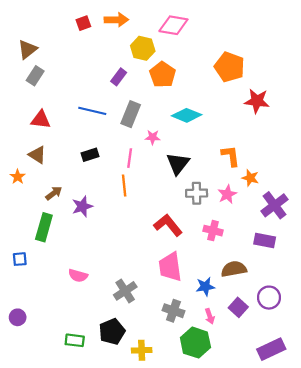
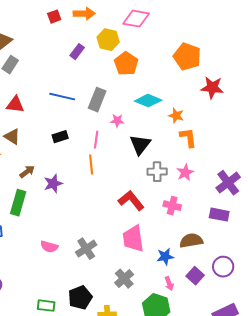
purple rectangle: (119, 77) -> (77, 52), moved
orange star: (250, 178) -> (176, 116), moved
gray cross: (125, 291) -> (86, 249), moved
gray cross: (173, 311) -> (124, 279), moved, turned 30

